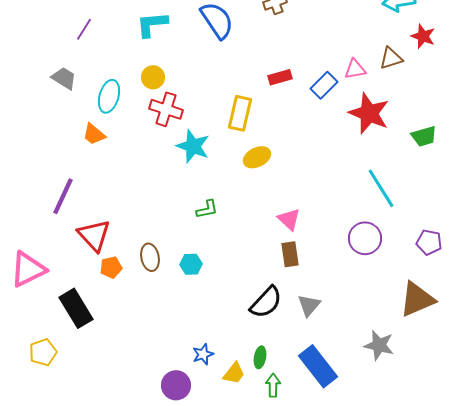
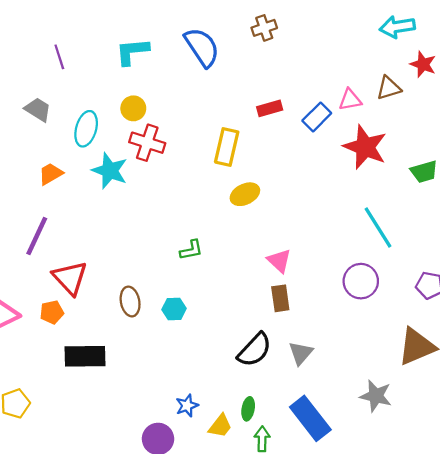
purple line: (84, 29) -> (59, 57), turned -50
orange trapezoid: (94, 134) -> (51, 174), moved, turned 110
cyan star: (193, 146) -> (110, 171), moved
orange pentagon: (111, 267) -> (52, 312), moved
black rectangle: (76, 308) -> (85, 356), moved, turned -60

